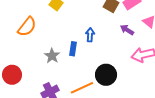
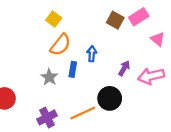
orange semicircle: (27, 27) -> (60, 45), moved
purple arrow: (127, 30) -> (124, 68), moved, turned 88

